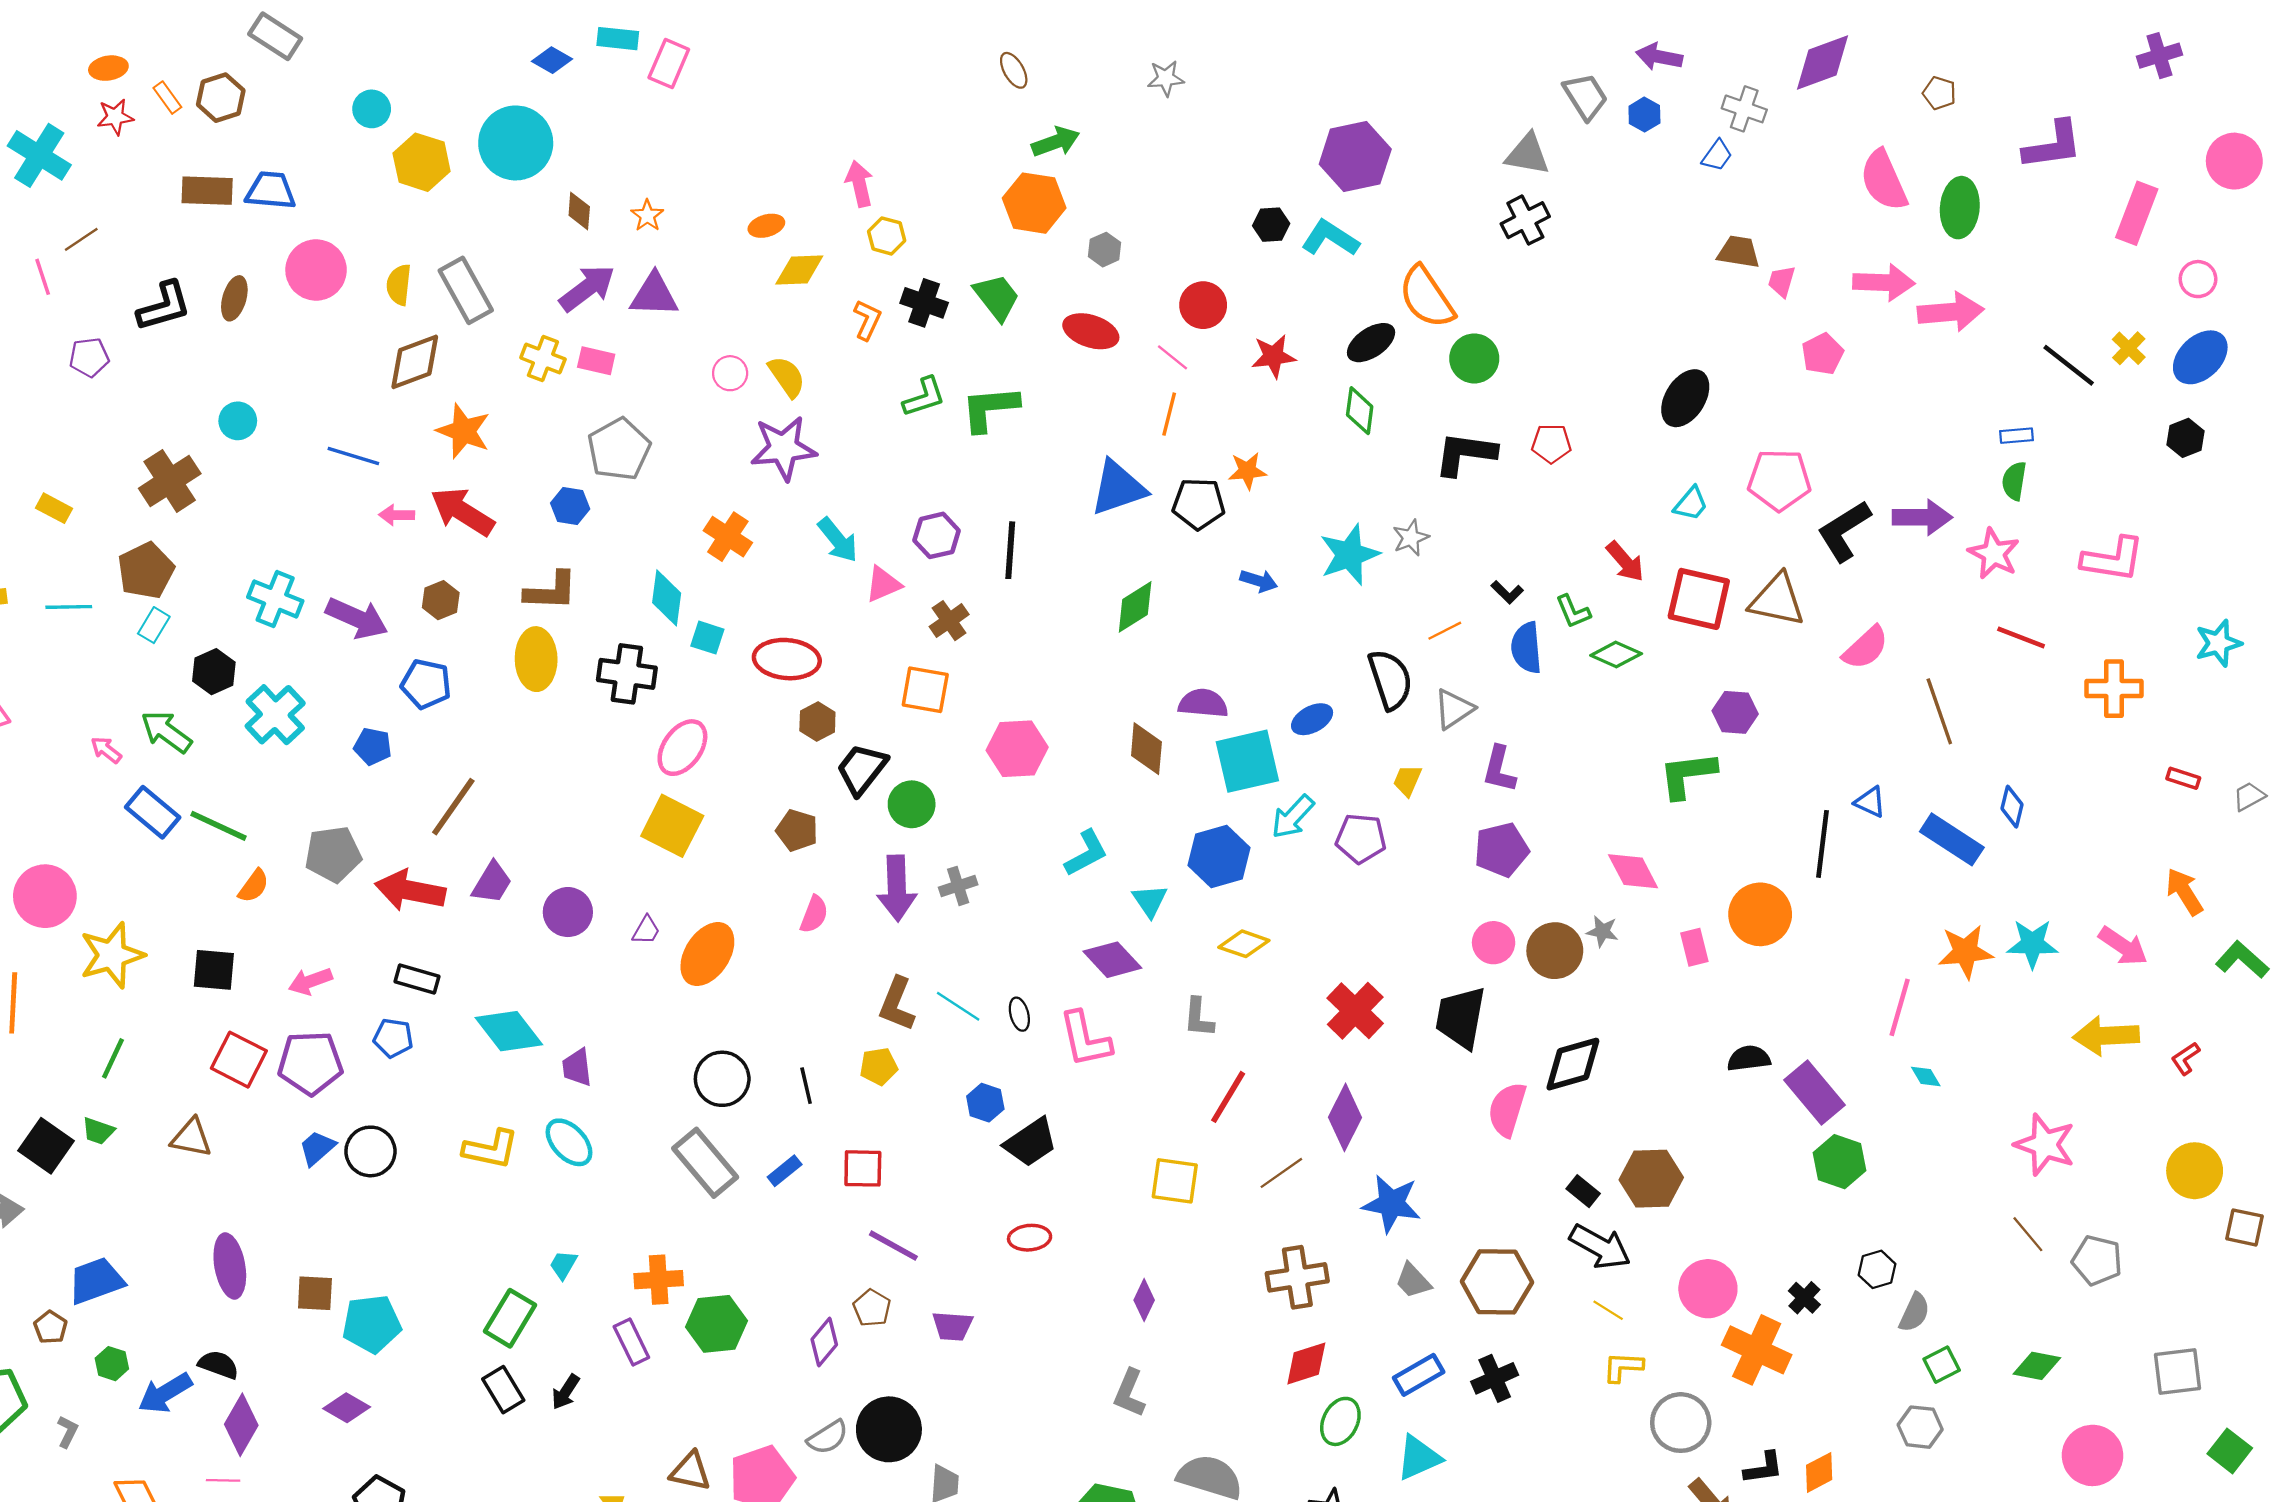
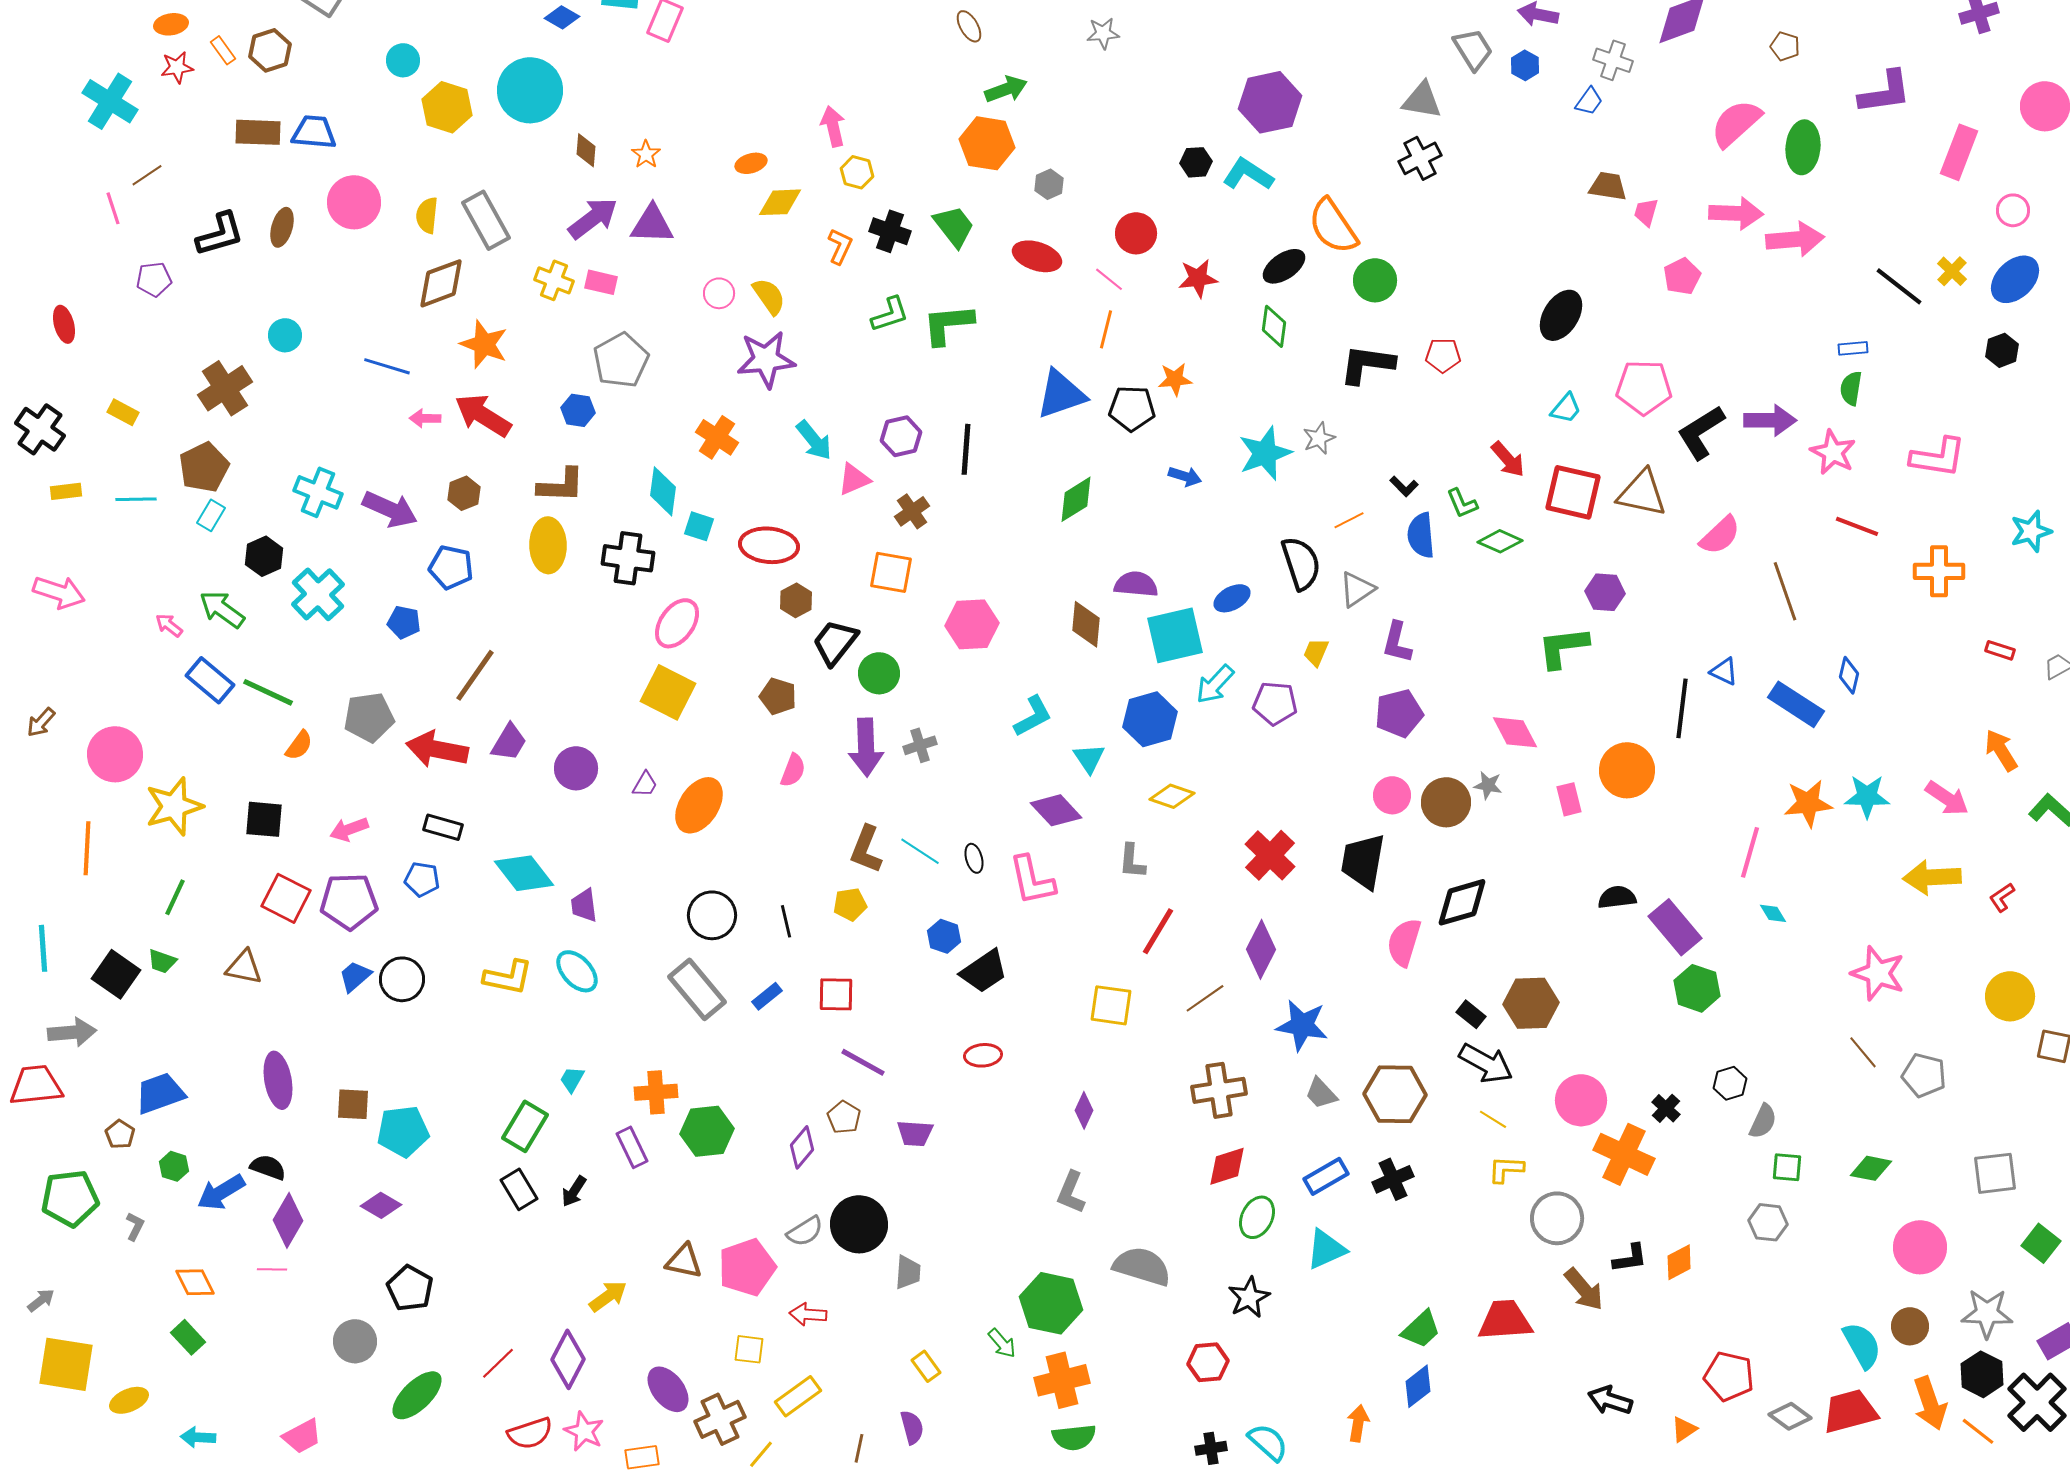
pink semicircle: (1884, 180) -> (1736, 123), turned 72
green square: (1942, 1365) -> (1787, 1167), turned 32

